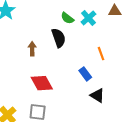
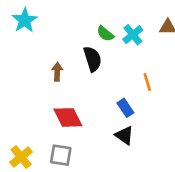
black triangle: (97, 95) -> (124, 135), moved

